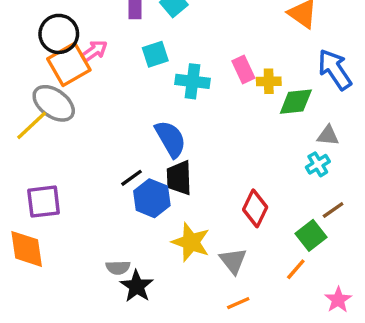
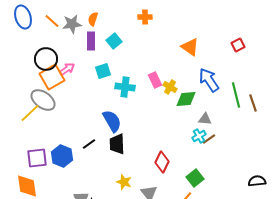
yellow cross: (269, 81) -> (170, 87), turned 32
blue hexagon: (152, 198) -> (62, 156), moved
brown line: (333, 210) -> (209, 139), moved
yellow star: (191, 242) -> (124, 182), size x0.7

